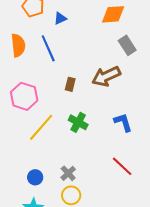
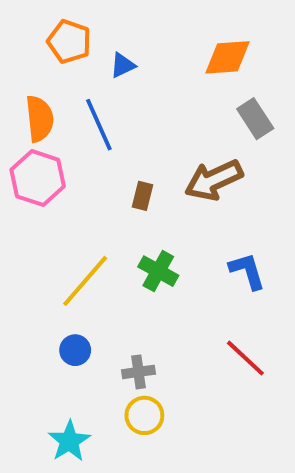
pink hexagon: (24, 96) -> (38, 178), moved
gray cross: (68, 173) -> (138, 372), turned 35
blue circle: (35, 177) -> (75, 350), moved

